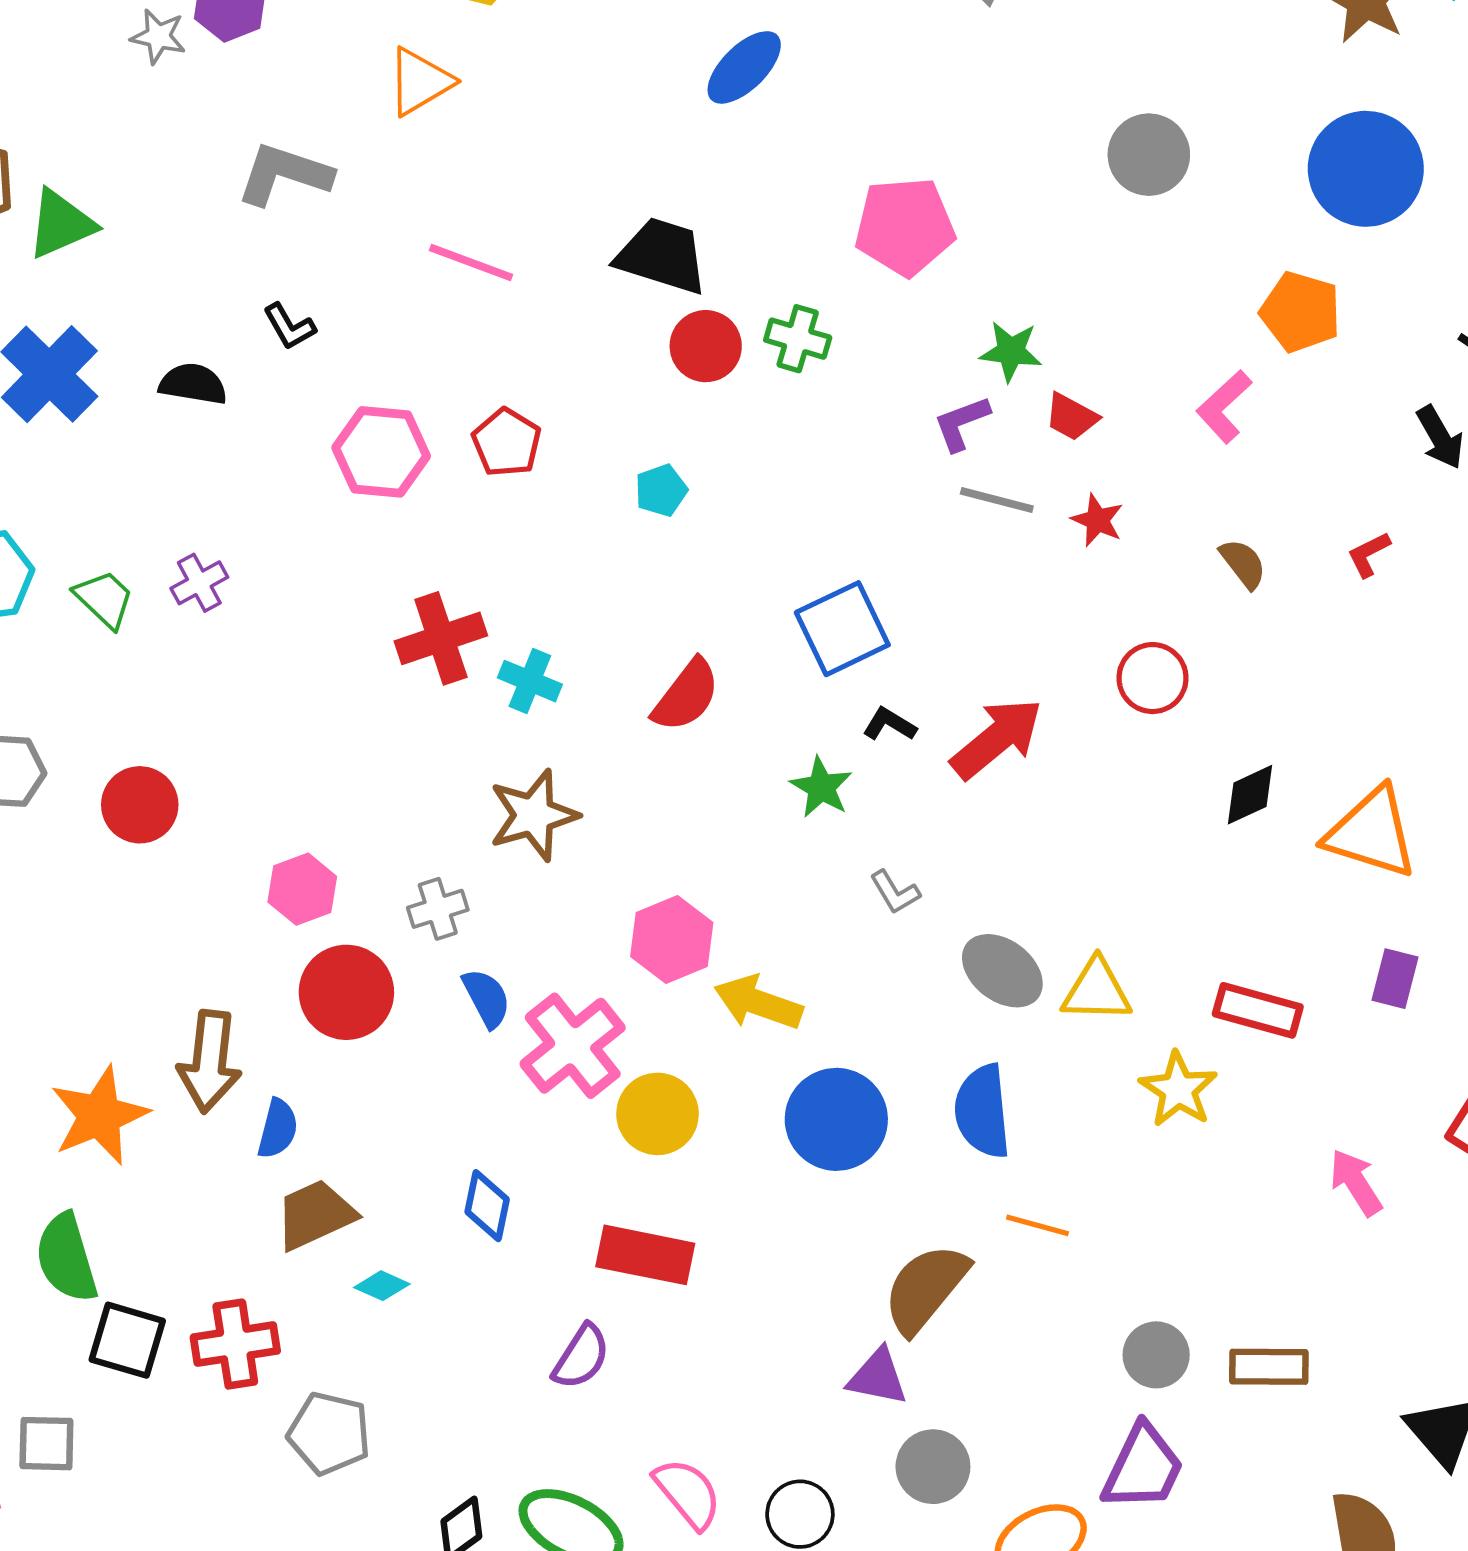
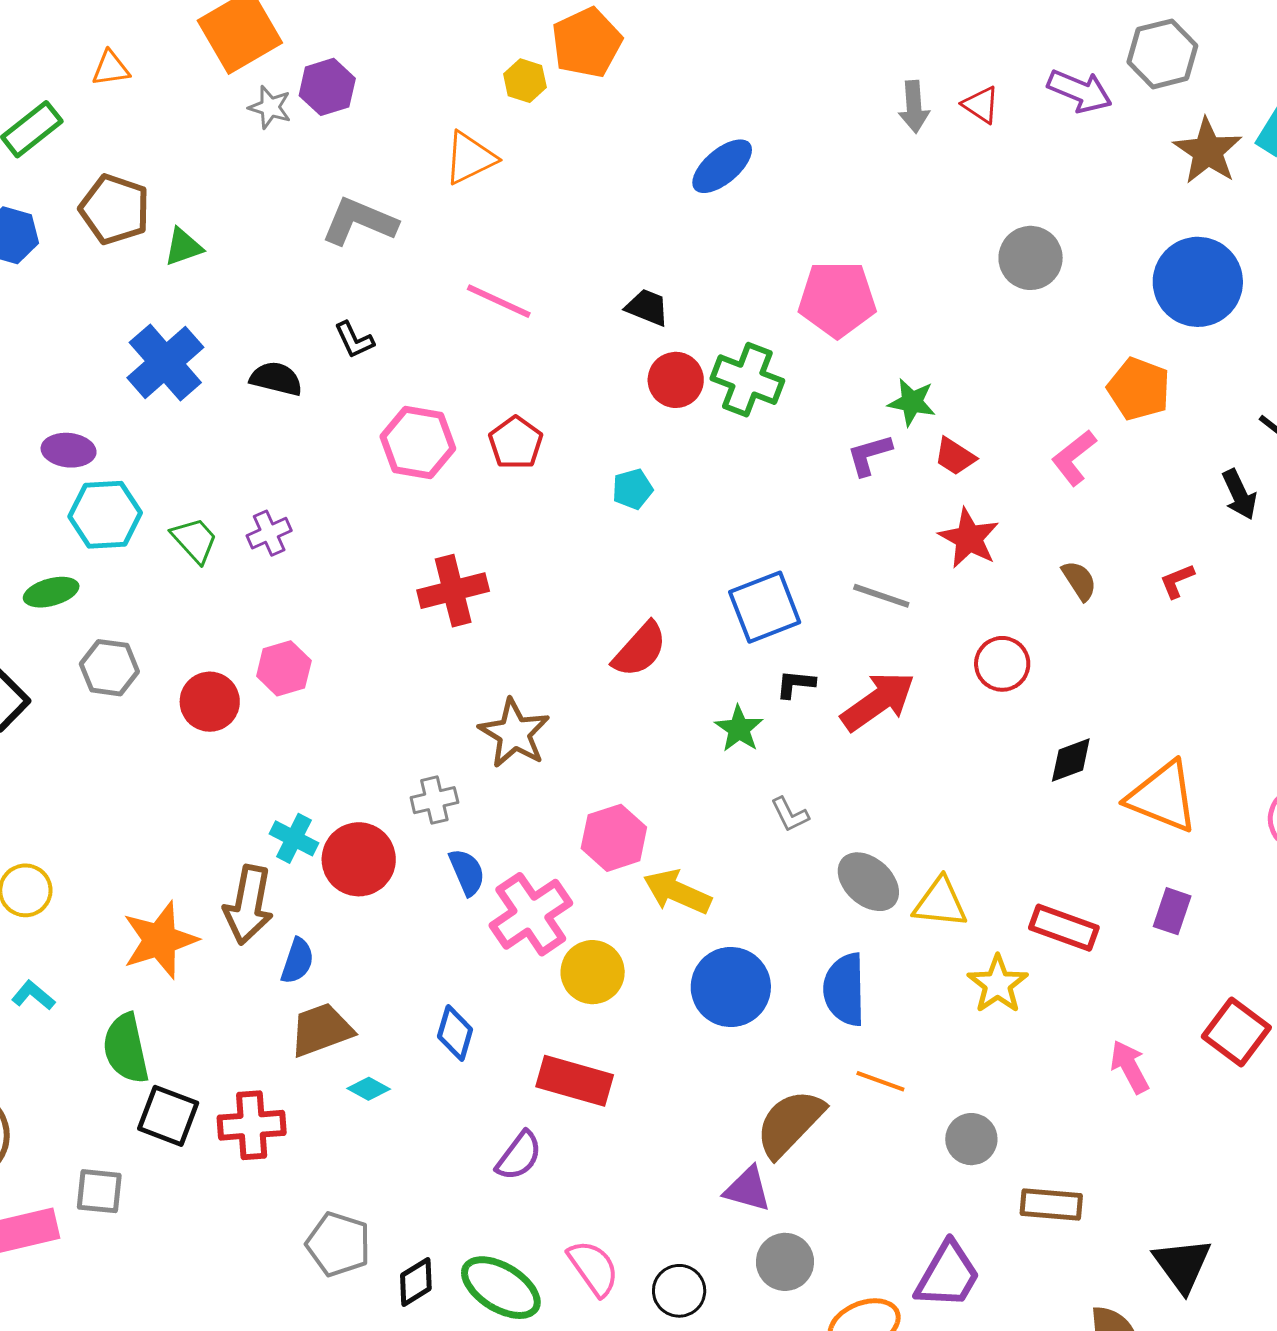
green triangle: (61, 224) -> (183, 247), size x0.7
black trapezoid: (662, 256) -> (647, 307), size x0.6
green cross: (798, 339) -> (747, 380), size x1.4
gray line: (997, 500) -> (881, 596), moved
red star: (1097, 520) -> (969, 538), size x1.5
cyan cross: (530, 681) -> (294, 838), moved
black L-shape: (889, 724) -> (796, 684), turned -30
brown star: (533, 815) -> (514, 733), turned -30
pink hexagon: (302, 889) -> (284, 668), moved
gray circle: (1156, 1355) -> (971, 1139), moved
gray pentagon: (329, 1433) -> (338, 1244), moved

